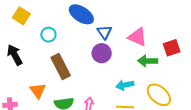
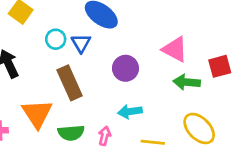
blue triangle: (104, 32) -> (81, 43), moved
cyan arrow: (125, 85) -> (130, 112), moved
orange triangle: (38, 91) -> (37, 114), size x1.4

